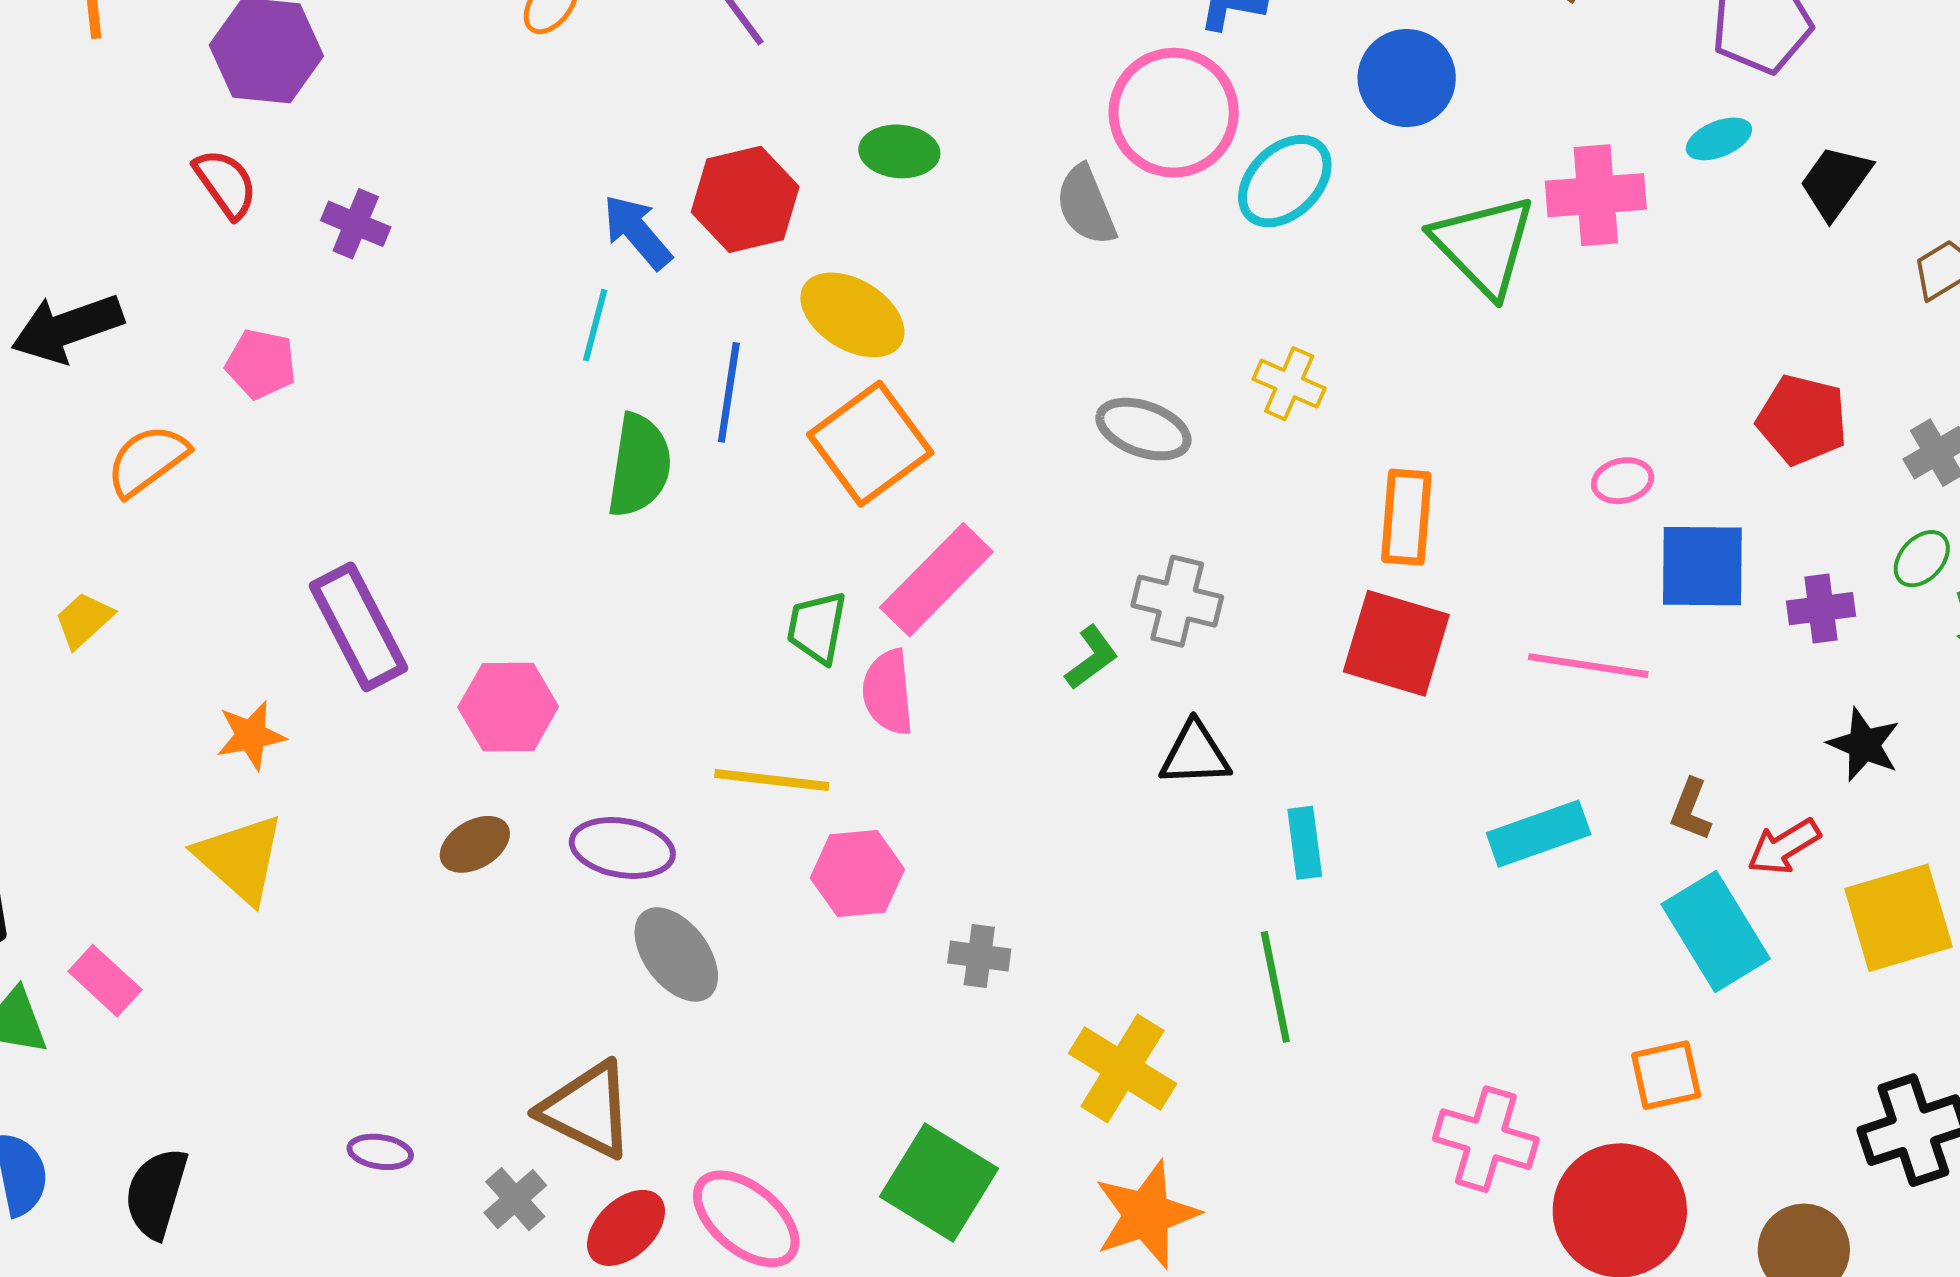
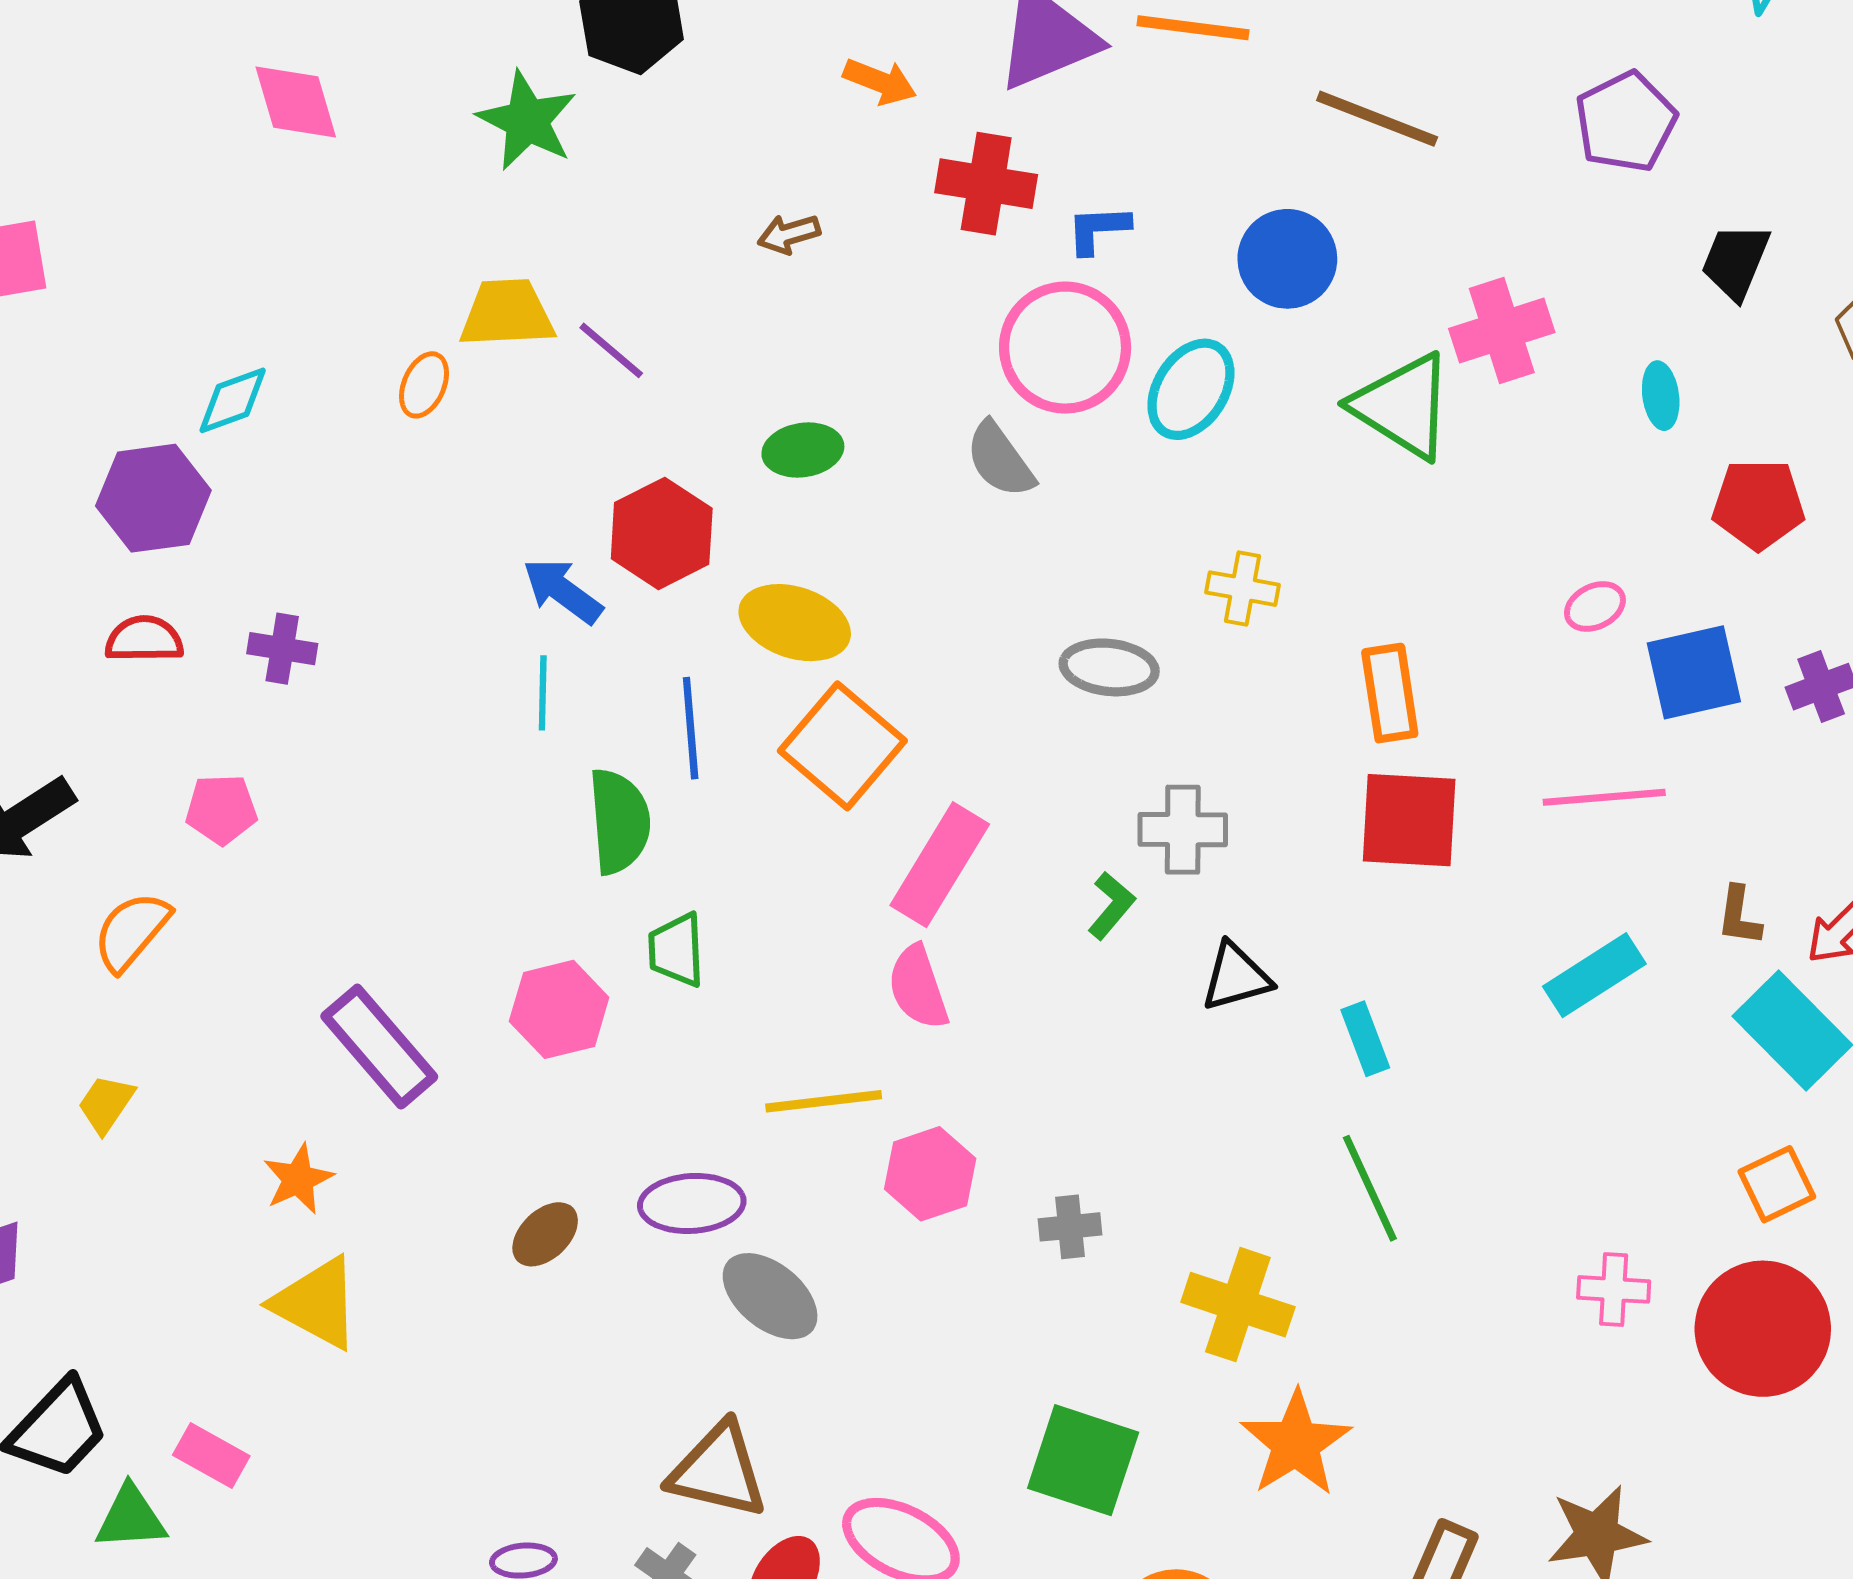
cyan ellipse: (1719, 139) -> (1661, 396), moved, turned -62
red semicircle: (226, 184) -> (144, 639), turned -42
green trapezoid: (817, 627) -> (676, 950), moved
pink hexagon: (508, 707) -> (559, 1009), moved
pink cross: (1486, 1139) -> (1614, 1289), size x0.7

